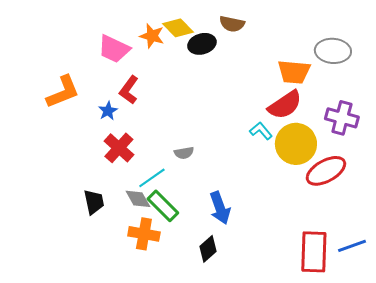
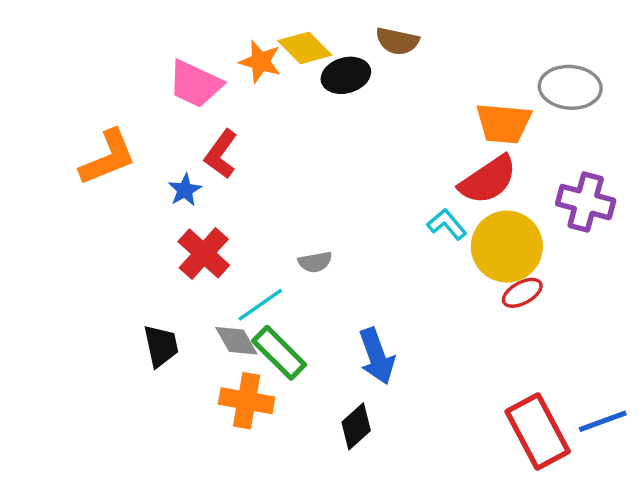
red ellipse: (326, 171) -> (522, 293), moved, size x0.6
red rectangle: (314, 252) -> (538, 432), turned -30

